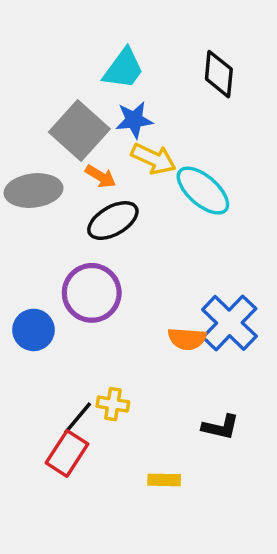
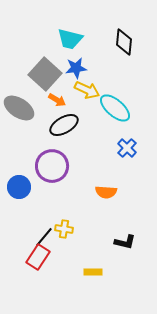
cyan trapezoid: (123, 69) -> (70, 39), turned 68
gray ellipse: (33, 191) -> (19, 108), turned 40
blue cross: (229, 323) -> (127, 148), moved, size x0.6

